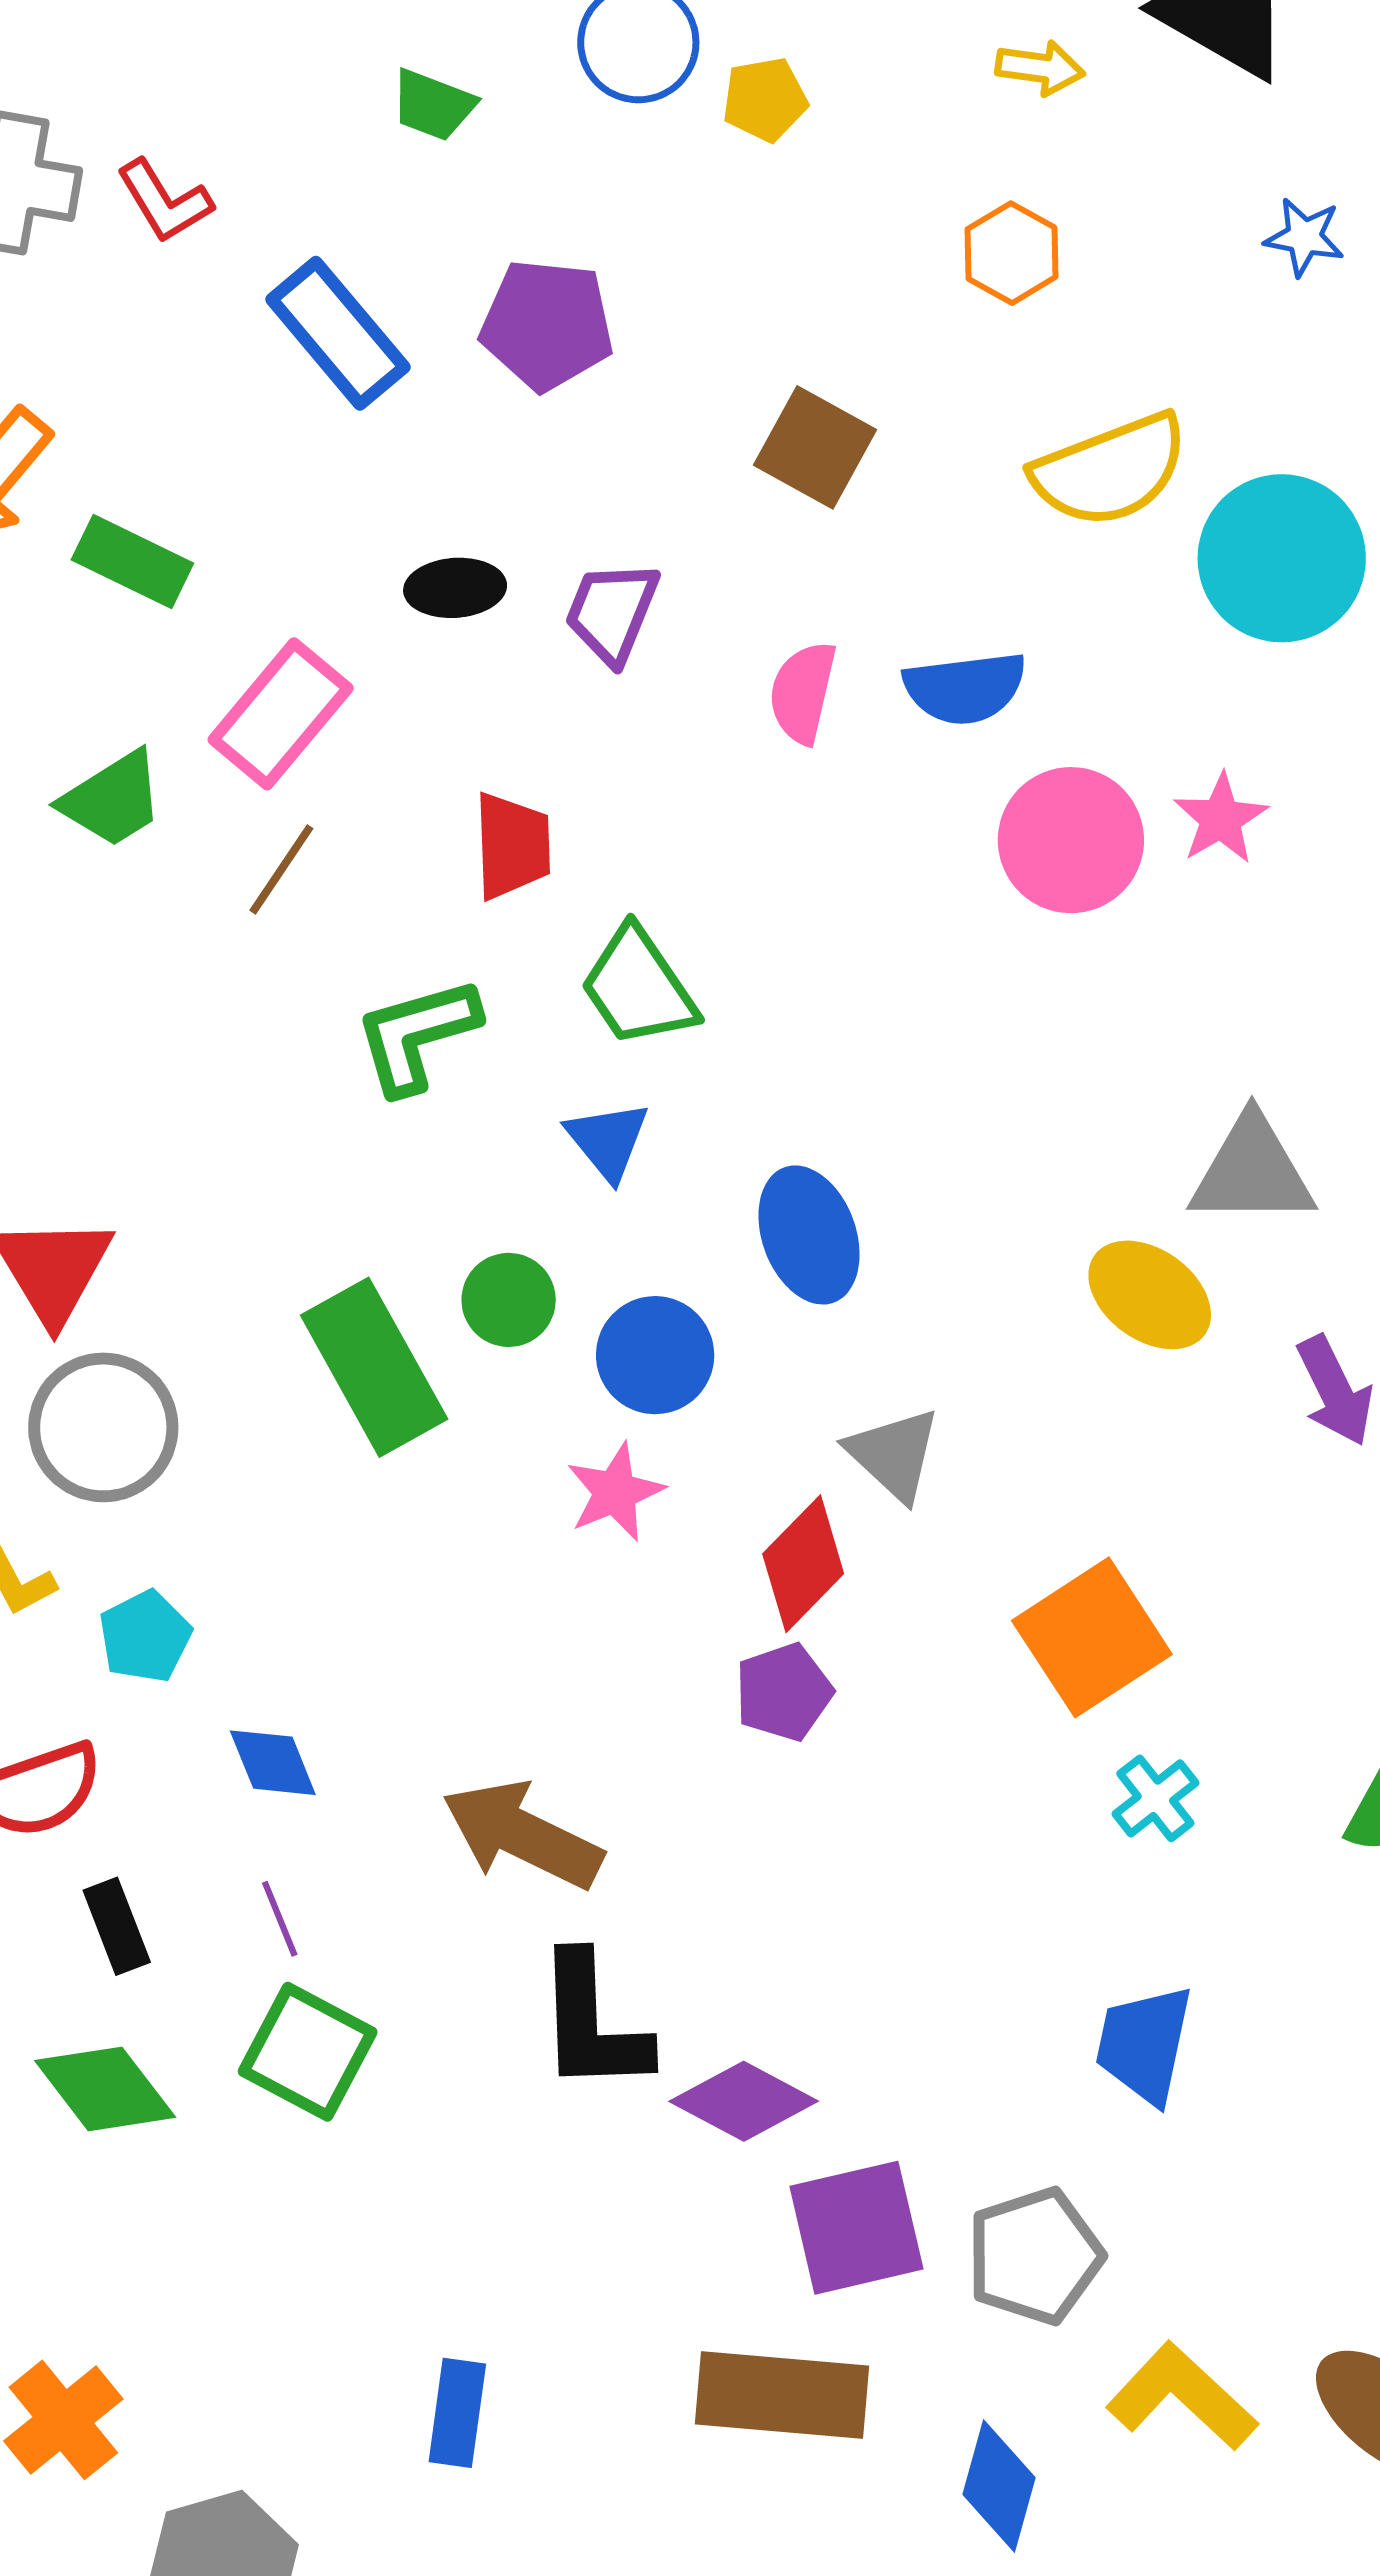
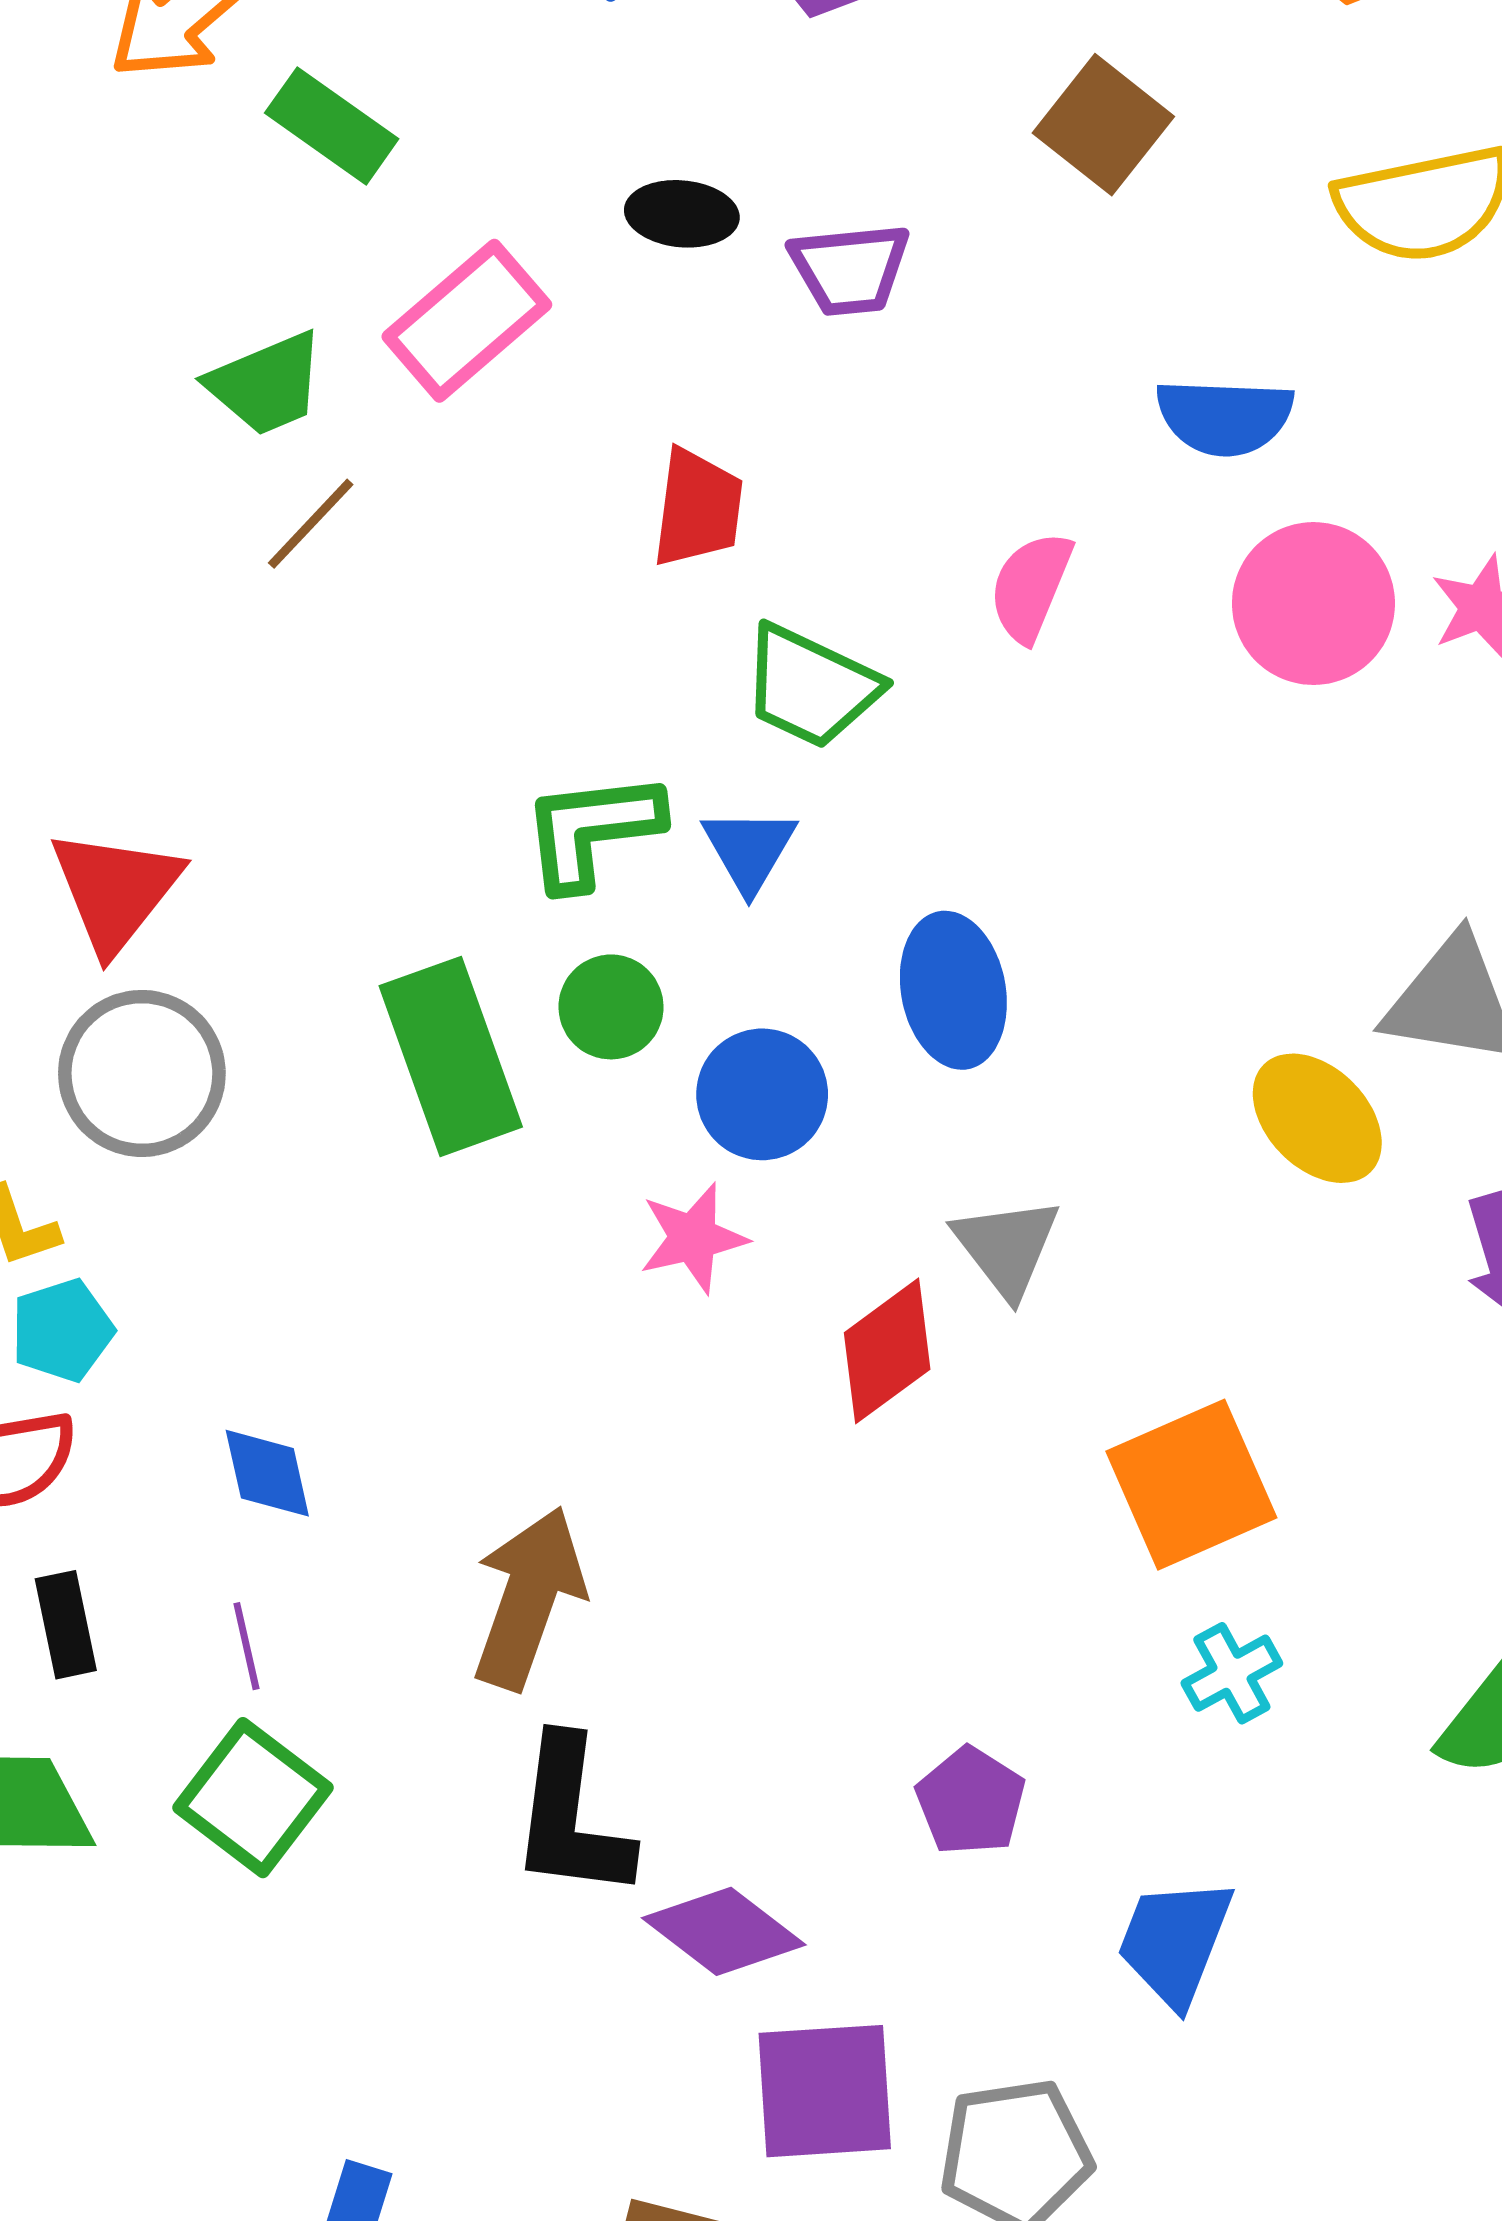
purple trapezoid: (612, 612) -> (850, 269), turned -127
pink semicircle: (803, 692) -> (1031, 587), moved
brown line: (281, 869) -> (311, 524), moved
green trapezoid: (638, 987) -> (811, 686), turned -40
green L-shape: (417, 1035) -> (592, 830), moved
cyan pentagon: (145, 1637) -> (62, 1330), moved
purple pentagon: (784, 1692) -> (971, 1801), moved, turned -30
brown arrow: (522, 1835) -> (529, 1598), turned 74

